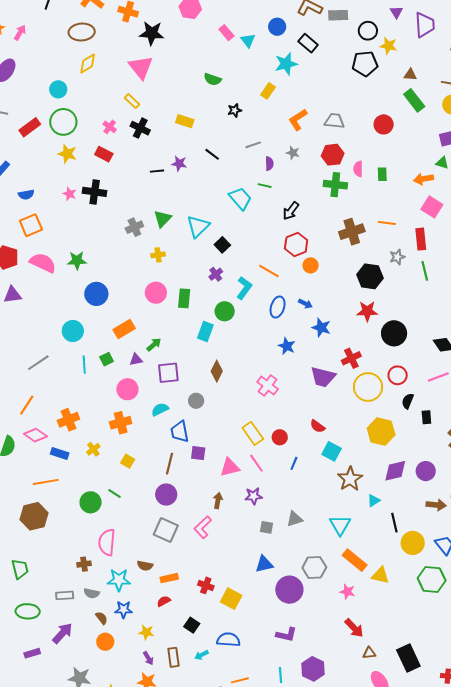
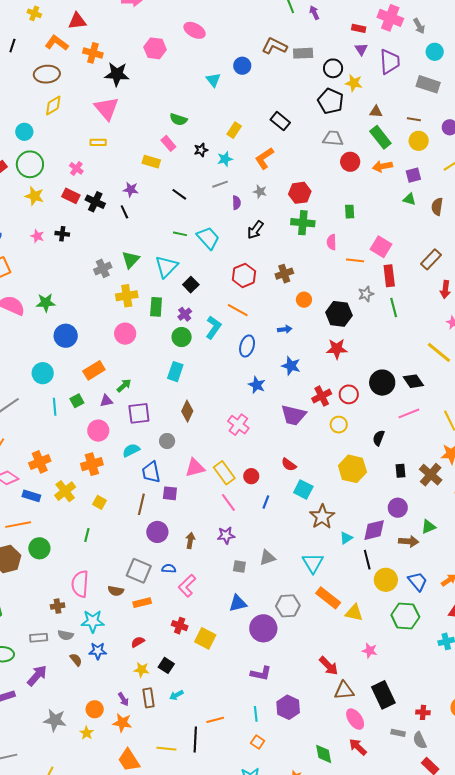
pink rectangle: (226, 33) -> (168, 143), moved
black rectangle: (308, 43) -> (280, 121), moved
cyan star: (286, 64) -> (225, 159), moved, size x0.7
black pentagon: (365, 64) -> (331, 101), turned 30
yellow rectangle: (132, 101) -> (98, 142), turned -42
gray trapezoid: (334, 121) -> (333, 138), moved
black cross: (140, 128) -> (95, 202), moved
purple star: (179, 164) -> (131, 190), moved
pink semicircle: (358, 169) -> (332, 242), moved
black line: (157, 171) -> (124, 212), turned 72
orange arrow: (423, 179) -> (382, 166), moved
green line: (265, 186) -> (180, 234), moved
black cross: (95, 192) -> (62, 234), size x0.6
pink square: (432, 207) -> (381, 247), moved
black arrow: (291, 211) -> (255, 230), moved
brown cross: (352, 232) -> (284, 274), moved, size x0.7
red hexagon: (296, 244) -> (244, 275), moved
yellow cross: (158, 255) -> (127, 296), size x1.5
orange circle: (311, 265) -> (304, 300), moved
green rectangle: (184, 298) -> (156, 307), moved
blue arrow: (305, 304) -> (285, 329), moved, turned -32
green circle: (225, 311) -> (182, 337), moved
black circle: (394, 333) -> (382, 383), moved
red circle: (398, 375) -> (349, 394), moved
yellow circle: (368, 387) -> (339, 425), size x0.6
black rectangle: (426, 417) -> (400, 471), moved
yellow cross: (93, 449) -> (65, 491), size x1.5
pink triangle: (230, 467) -> (195, 468), moved
purple diamond: (395, 471) -> (374, 530), moved
green line: (114, 494) -> (87, 535), turned 72
purple circle: (166, 495) -> (157, 532), moved
green circle: (91, 502) -> (39, 548), moved
pink L-shape: (203, 527) -> (187, 586), moved
brown semicircle: (145, 566) -> (116, 591), moved
orange rectangle: (169, 578) -> (142, 603), moved
pink star: (347, 592) -> (370, 651), moved
yellow star: (146, 632) -> (142, 670), moved
blue semicircle: (228, 640) -> (169, 569), moved, size x0.6
orange circle: (105, 642) -> (95, 709), moved
brown triangle: (369, 653) -> (344, 691), size x1.5

